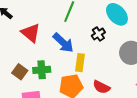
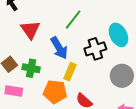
black cross: (98, 34) -> (95, 49), size x1.5

